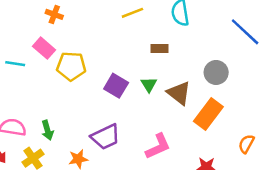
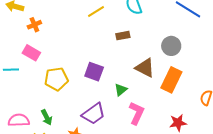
orange cross: (54, 14) -> (34, 25), turned -32
yellow pentagon: (71, 66) -> (56, 79), moved
green triangle: (149, 85) -> (121, 90), moved, turned 32
pink L-shape: (158, 146) -> (137, 113), turned -30

